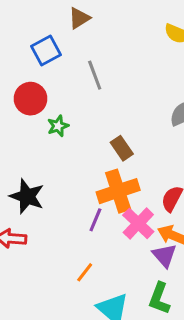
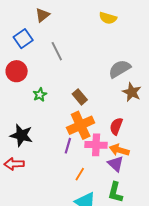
green star: (58, 126) -> (40, 95), moved
pink cross: (138, 223) -> (96, 145), turned -35
orange line: (85, 272) -> (80, 174), moved

